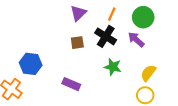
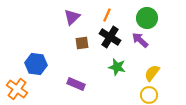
purple triangle: (78, 13) -> (72, 17), moved
orange line: (112, 14) -> (107, 15), moved

